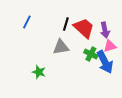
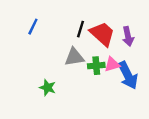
pink triangle: (110, 46) -> (112, 64), moved
green cross: (91, 54) -> (96, 66), moved, turned -32

